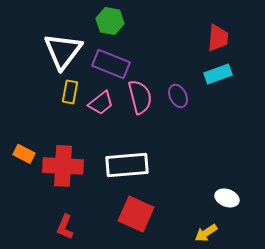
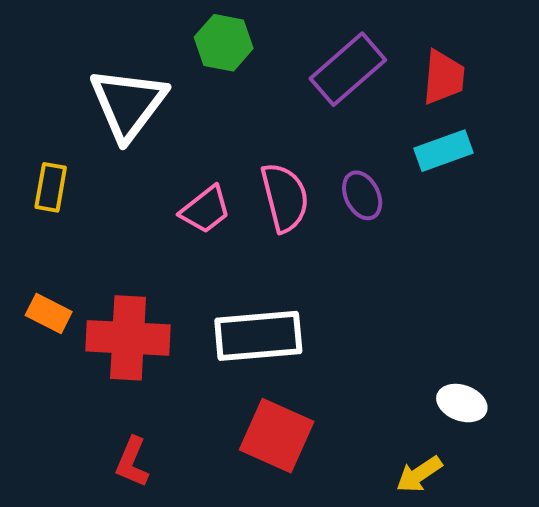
purple rectangle: (111, 64) -> (348, 69), moved, turned -63
yellow rectangle: (70, 92) -> (51, 187), moved

